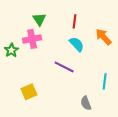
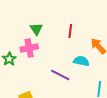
cyan semicircle: (77, 44) -> (81, 61), moved, turned -35

